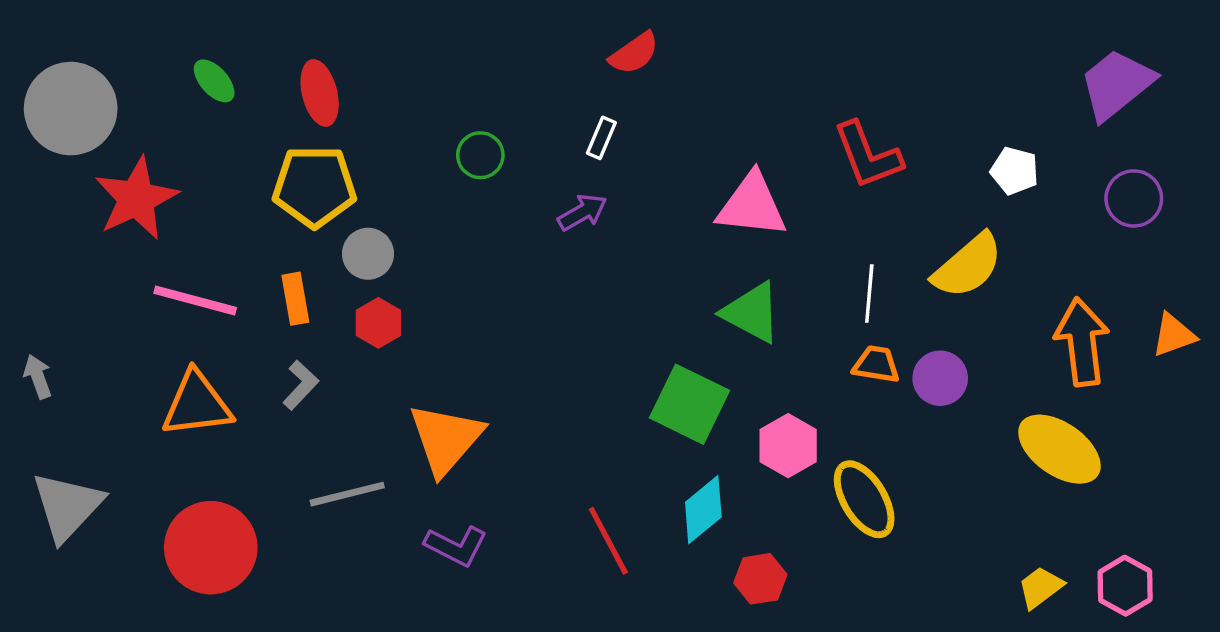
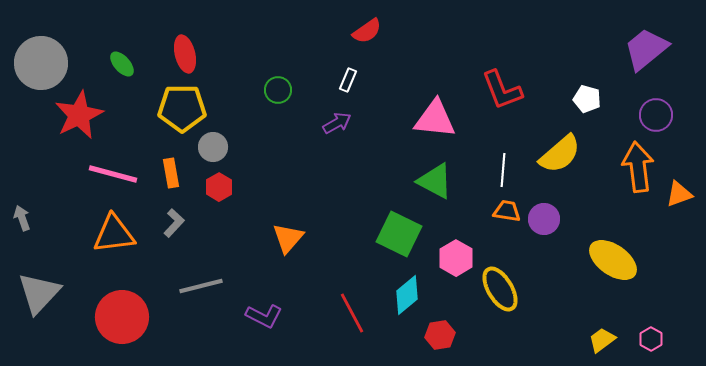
green ellipse: (214, 81) -> (122, 64), moved
orange arrow: (1082, 342) -> (638, 167), moved
orange triangle: (446, 439) -> (288, 238), moved, size x0.7
pink hexagon: (1125, 586) -> (651, 339), size x0.7

